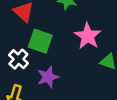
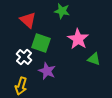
purple star: (48, 77) -> (47, 71), turned -30

